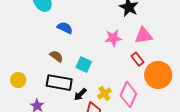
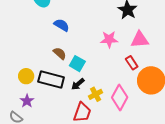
brown semicircle: (56, 56) -> (60, 53), moved
yellow circle: (18, 80) -> (26, 76), moved
black arrow: (80, 94) -> (78, 84), moved

